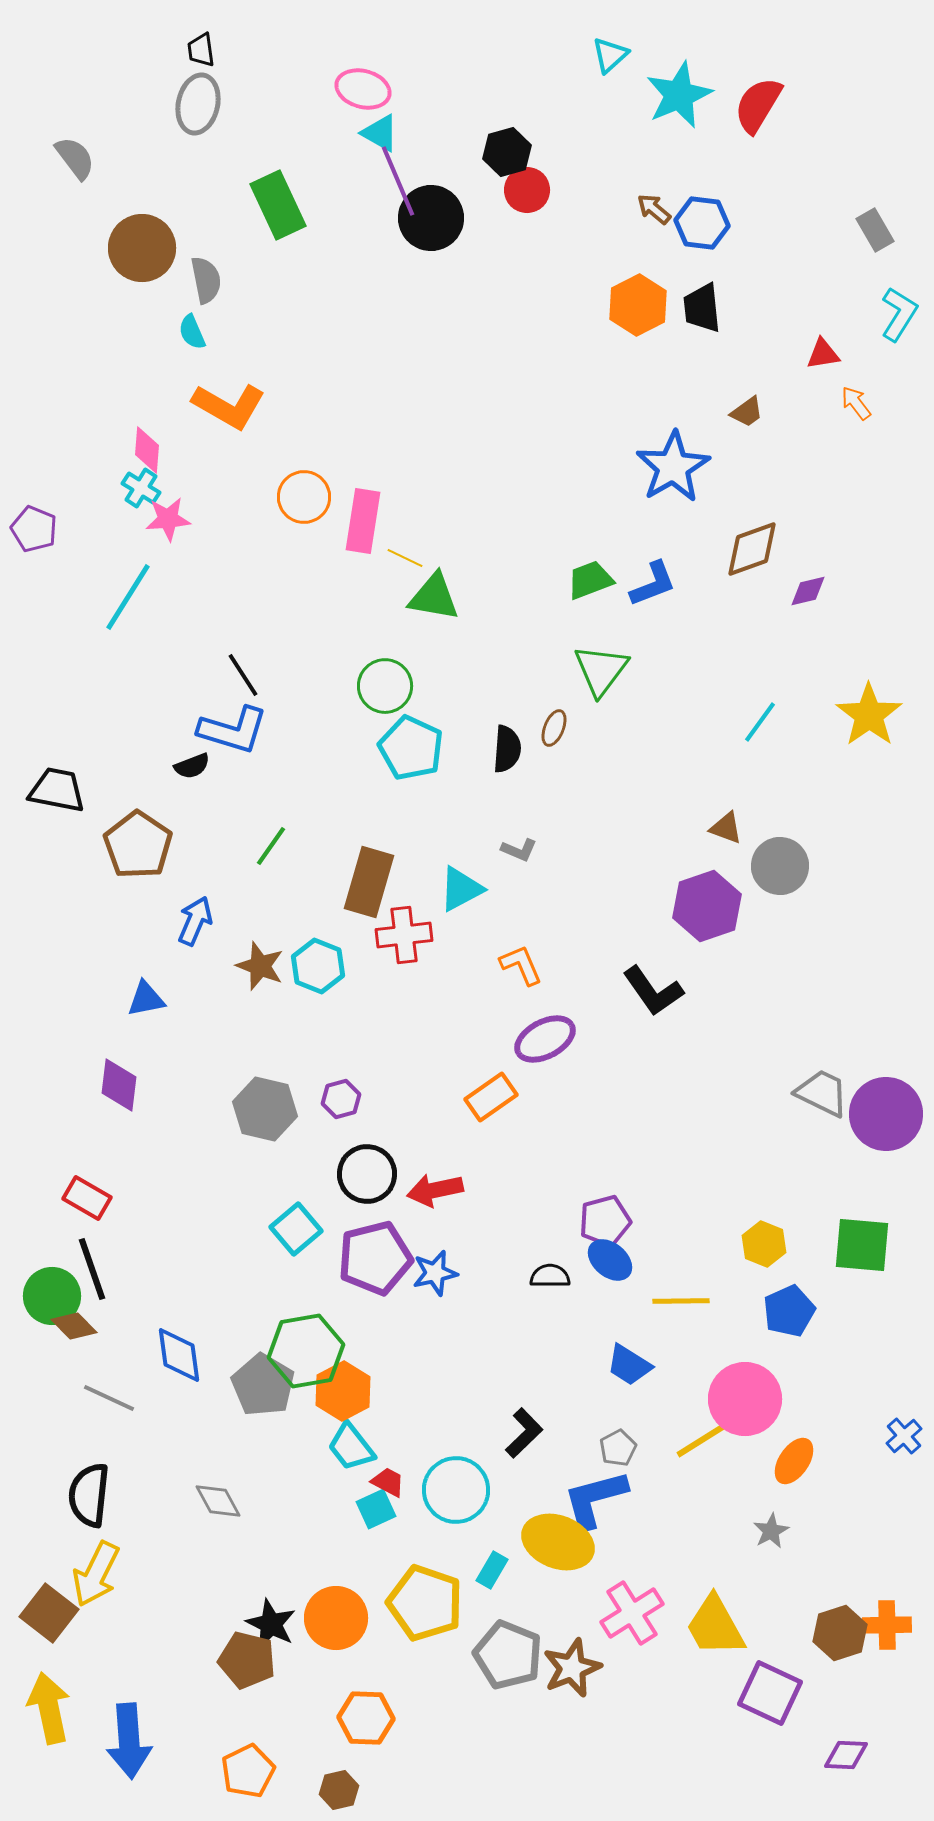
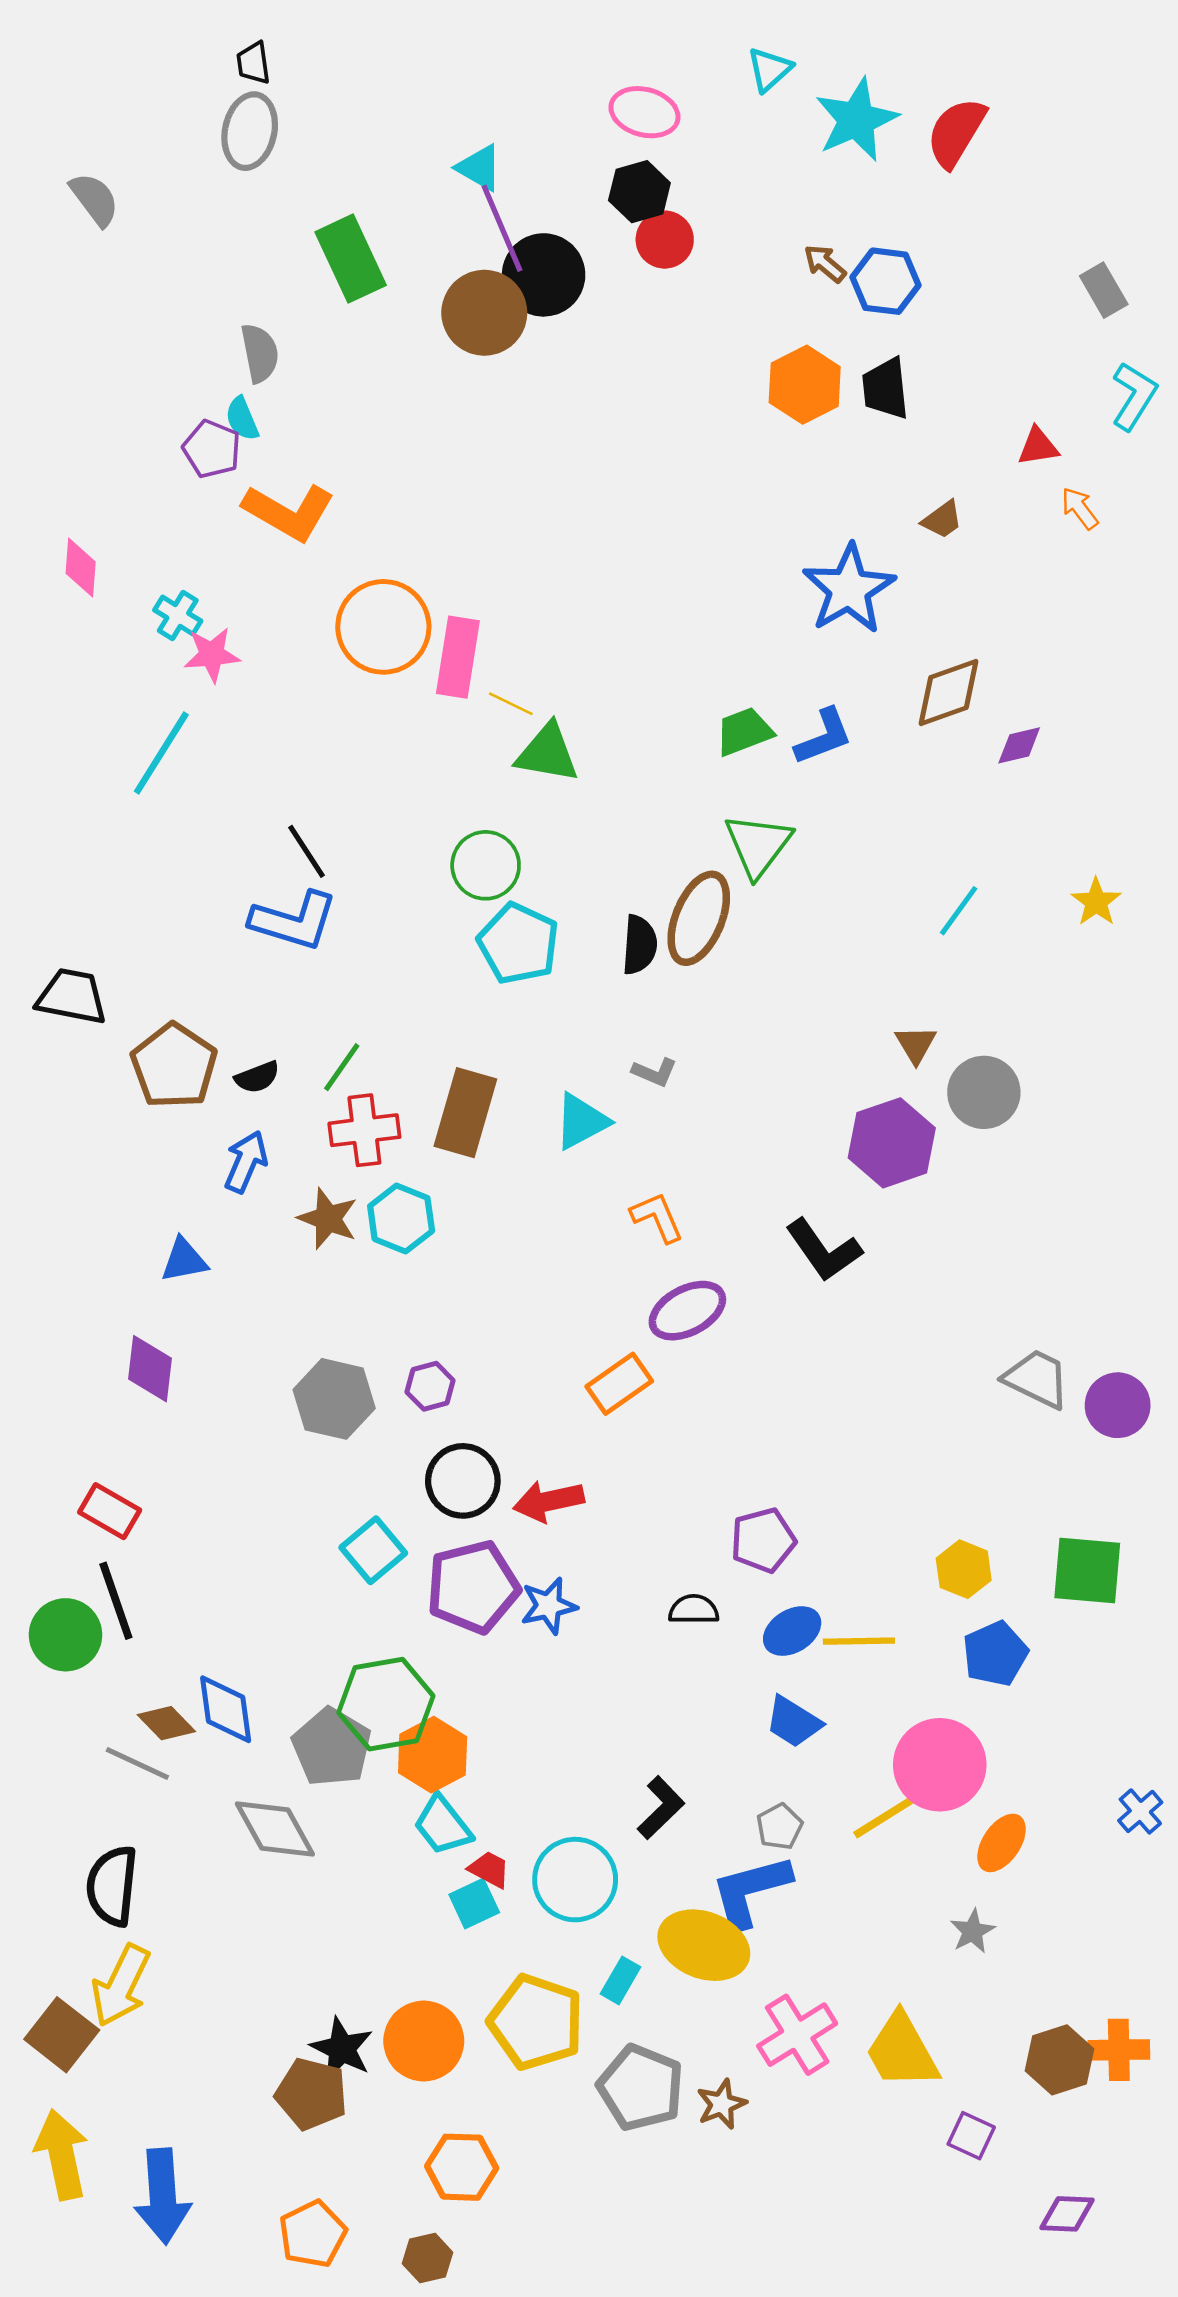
pink ellipse: (363, 89) -> (645, 112), moved
brown circle: (142, 248) -> (484, 313), moved
pink diamond: (147, 450) -> (81, 568), moved
orange circle: (304, 497) -> (383, 627), size x1.4
purple pentagon: (34, 529) -> (212, 449), moved
yellow star: (869, 715) -> (1096, 902), size x0.6
brown ellipse: (554, 728) -> (699, 918), size x2.0
black semicircle: (192, 766) -> (257, 1077), moved
brown triangle: (726, 828) -> (916, 1044), turned 39
red cross: (404, 935) -> (364, 1130), moved
purple circle: (886, 1114) -> (1118, 1405), size x0.7
blue ellipse: (610, 1260) -> (792, 1631), moved, turned -72
brown diamond: (74, 1326) -> (166, 1723), moved
gray diamond: (218, 1501) -> (275, 1829), moved, size x1.4
brown star: (572, 1668) -> (721, 2104), size x0.7
purple square: (770, 1693) -> (971, 2136), size x0.6

